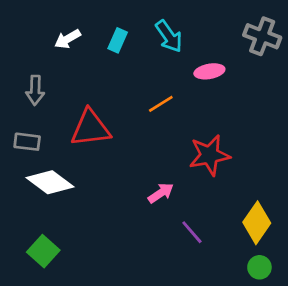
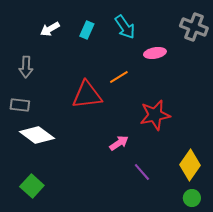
red triangle: (91, 128) -> (87, 95), moved

